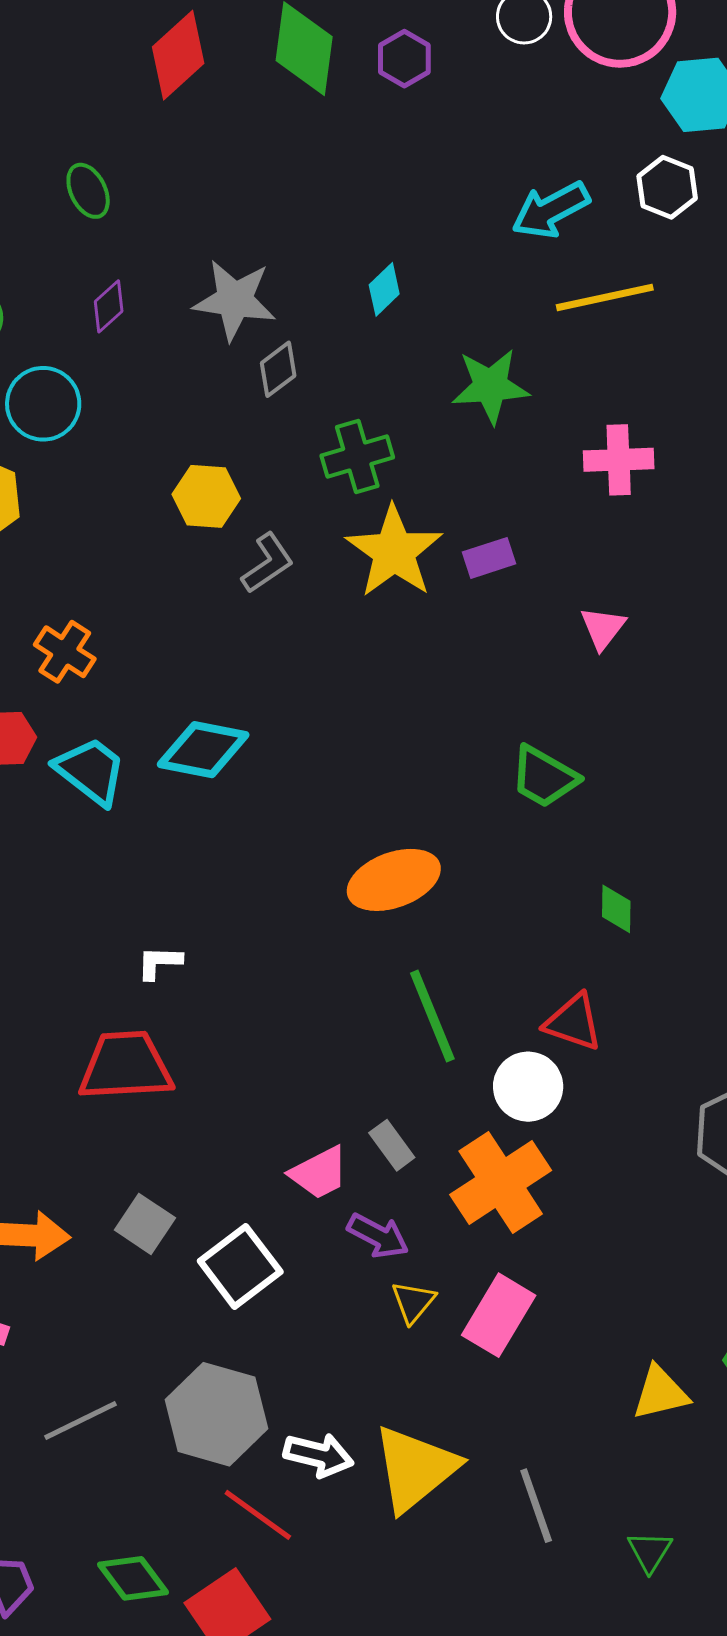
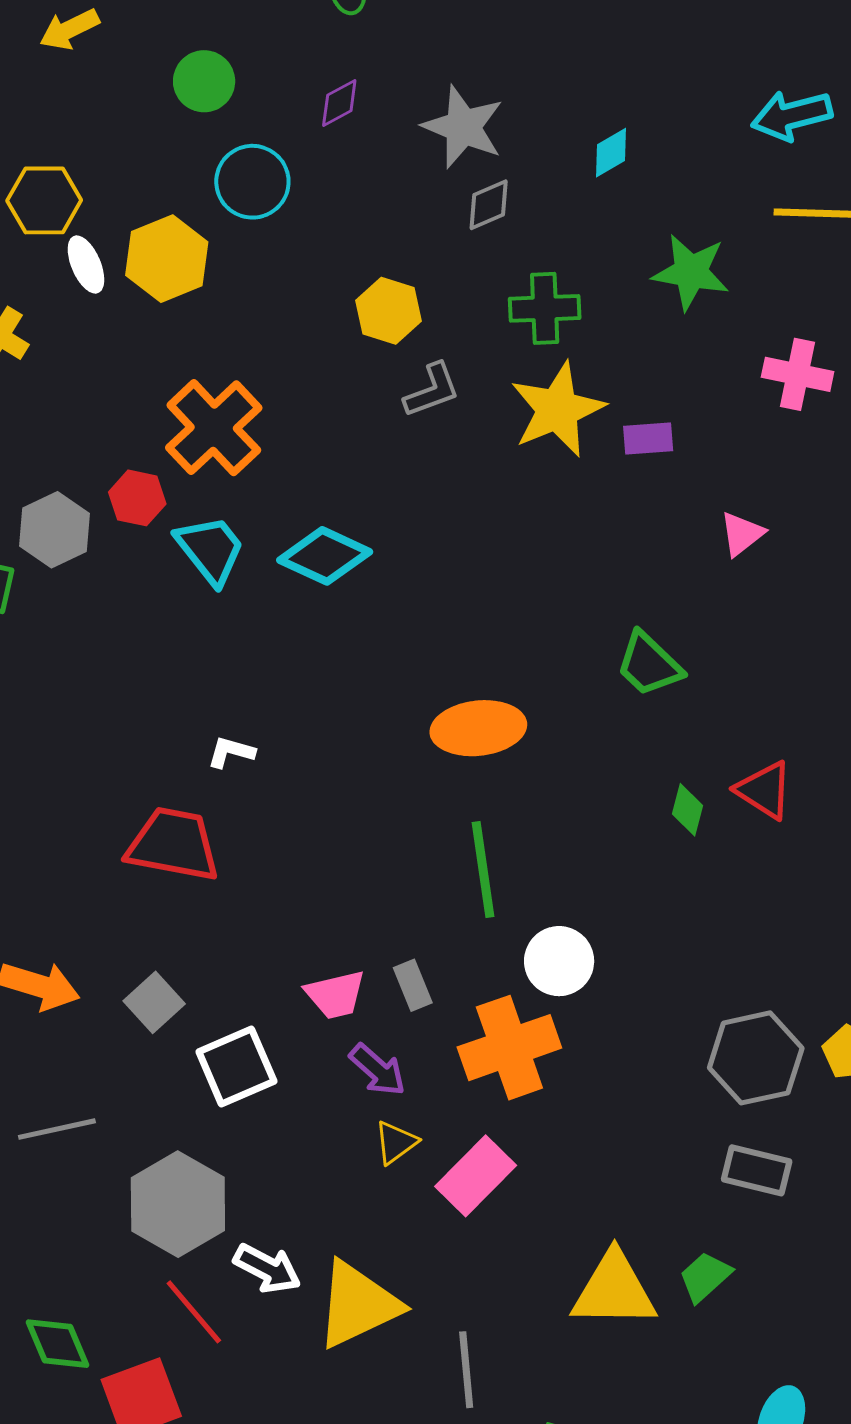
orange cross: (65, 652) -> (214, 428), size x1.6
red triangle: (573, 1022) -> (764, 790), moved
yellow triangle: (660, 1393) -> (614, 1290), size x1.5
gray line: (80, 1421) -> (57, 1129), moved

